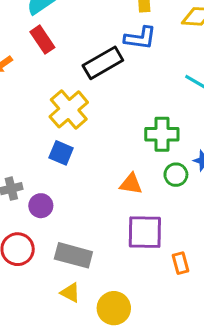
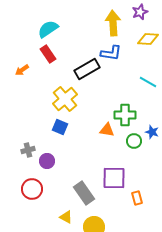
orange triangle: (131, 184) -> (107, 130), moved
gray rectangle: (73, 255) -> (84, 193), moved, turned 40

